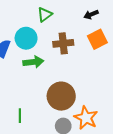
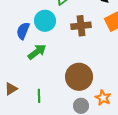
green arrow: (33, 62) -> (37, 52), moved, turned -30
orange star: (86, 118) -> (103, 98), size x0.7

